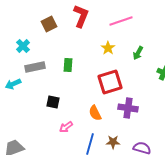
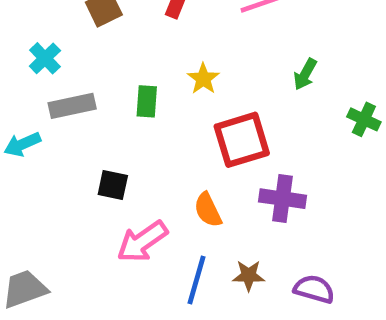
yellow star: (108, 48) -> (203, 79), moved
pink arrow: (66, 127) -> (142, 242), size x1.6

